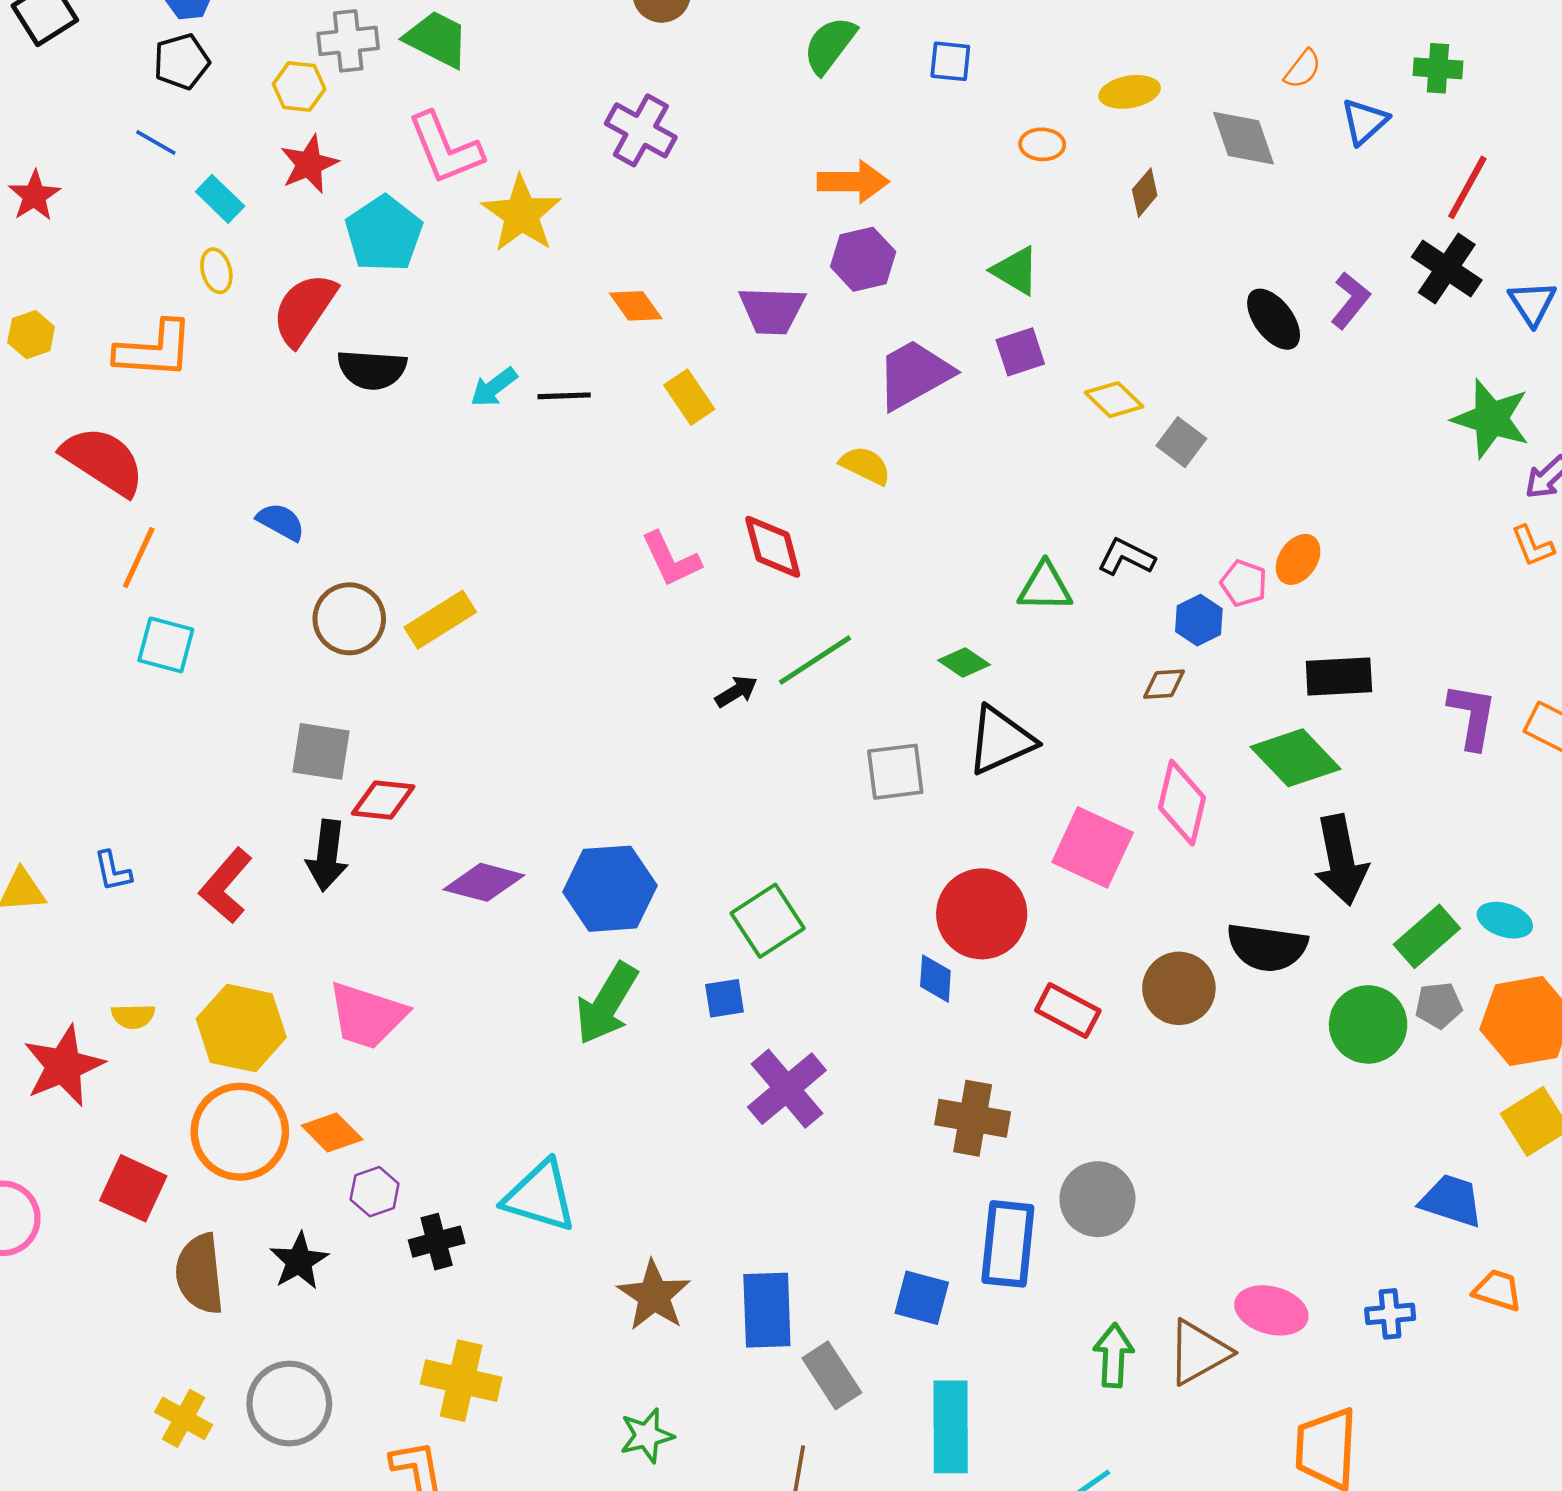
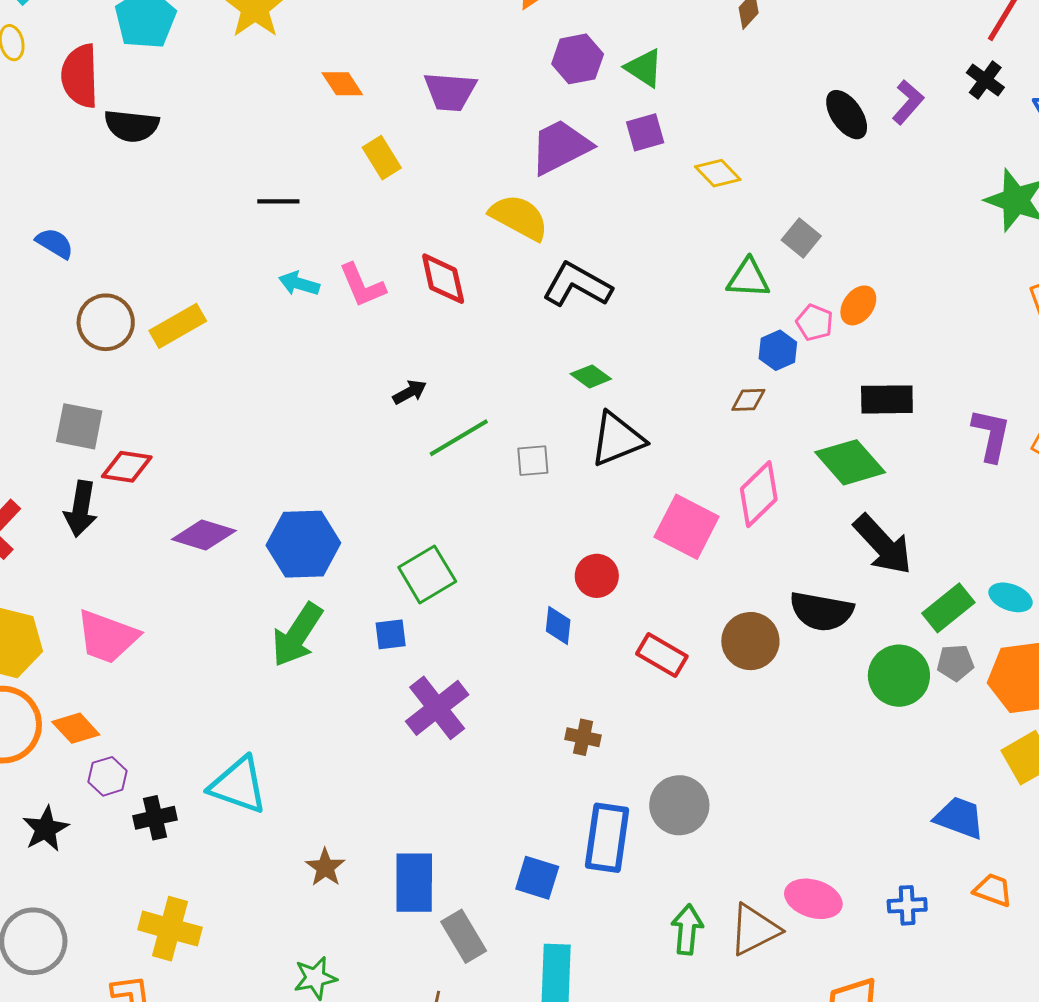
purple hexagon: (863, 259) -> (578, 59), moved
black cross: (1447, 269) -> (985, 80), size x0.7
red semicircle: (304, 309) -> (80, 76), turned -38
cyan arrow: (494, 387) -> (299, 284), moved, turned 51
black line: (564, 396) -> (278, 201), moved
gray square: (1181, 442) -> (801, 238), moved
yellow semicircle: (865, 465) -> (519, 217), size x1.5
black L-shape: (1126, 557) -> (577, 285), moved, size x1.5
green triangle: (1045, 587) -> (748, 278), moved
green line: (815, 660) -> (459, 438), moved
gray square: (895, 772) -> (533, 461), size x0.7
pink diamond: (1182, 803) -> (759, 494), turned 30
black arrow: (1341, 860) -> (883, 545), turned -34
red circle: (982, 914) -> (597, 576), size x0.6
brown cross: (973, 1118) -> (583, 737), size x0.6
brown star: (654, 1296) -> (325, 867), size x0.7

